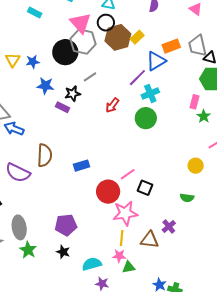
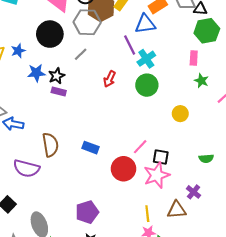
gray hexagon: (83, 42) -> (87, 22), moved
blue triangle: (156, 61) -> (145, 24), turned 35
purple line: (137, 78) -> (130, 45), turned -60
black star: (73, 94) -> (57, 76), moved
green star: (204, 116) -> (201, 81), moved
blue rectangle: (81, 166) -> (91, 148), turned 49
yellow circle: (196, 166) -> (180, 114), moved
pink star: (125, 213) -> (157, 175), moved

